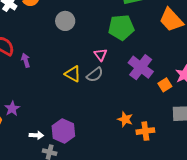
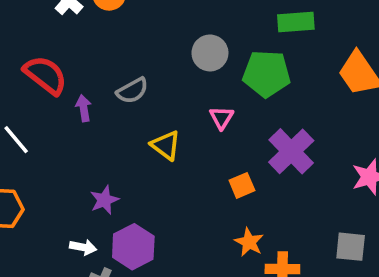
gray circle: (65, 21) -> (210, 53), moved
gray semicircle: (95, 75) -> (132, 91), moved
orange square: (165, 85) -> (242, 185), moved
purple star: (12, 108) -> (104, 200), moved

